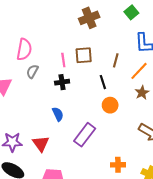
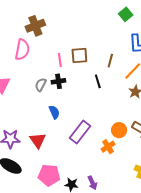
brown cross: (89, 18) -> (35, 26), moved
gray semicircle: (32, 71) -> (41, 85), moved
orange circle: (110, 105) -> (119, 130), moved
orange cross: (118, 165) -> (108, 147), moved, turned -32

